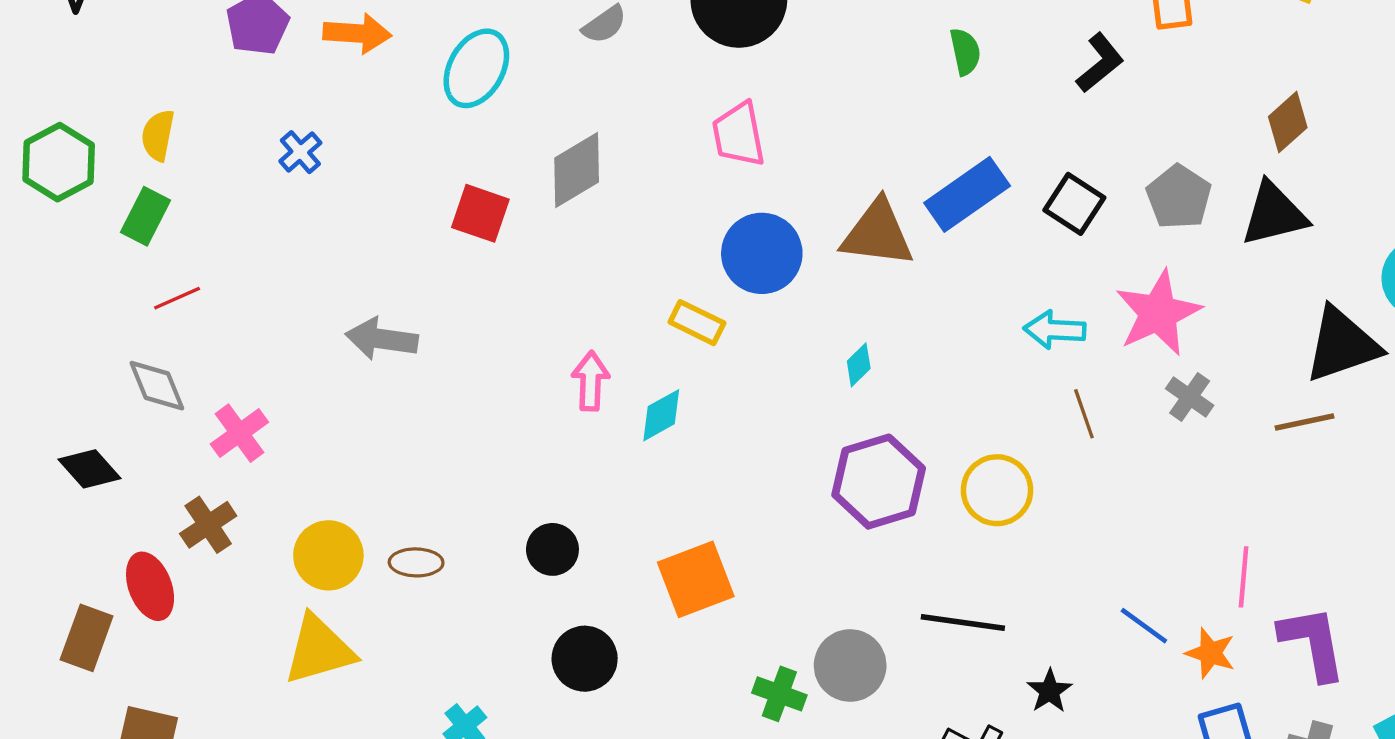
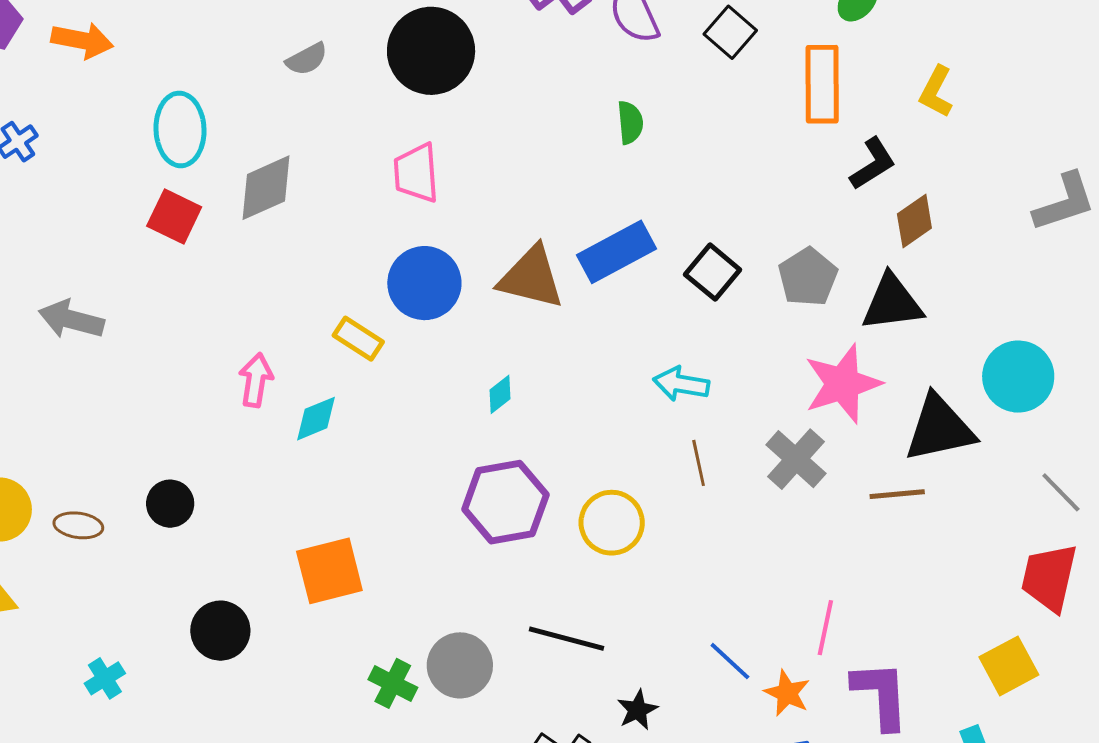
black L-shape: (1100, 63) -> (873, 164), moved
cyan ellipse: (476, 68) -> (180, 129), moved, turned -38
pink star: (1158, 313) -> (843, 384), moved
gray cross: (1190, 397) -> (796, 459), size x1.4
black circle: (552, 549) -> (170, 504), moved

